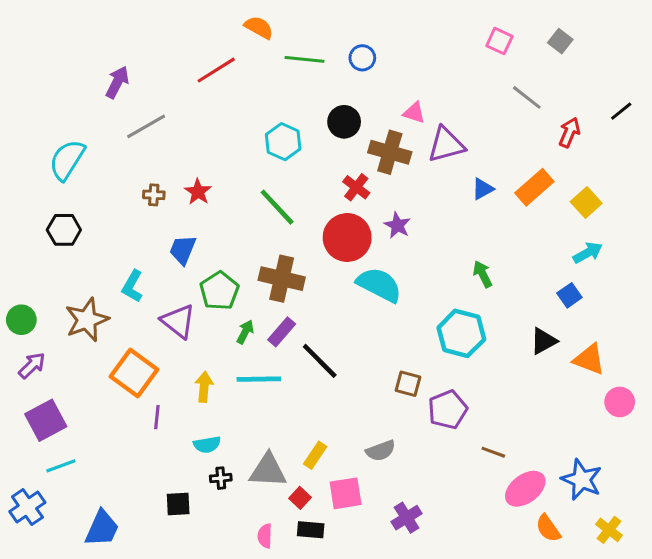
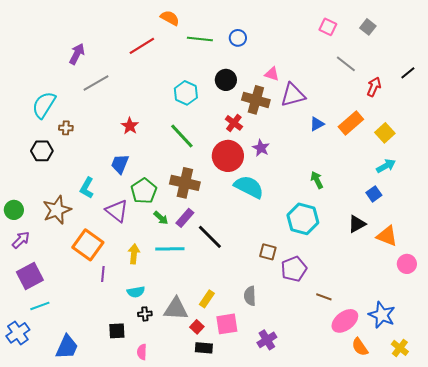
brown cross: (154, 195) -> (66, 128), moved
green arrow: (245, 332) -> (161, 218), turned 105
gray semicircle: (381, 451) -> (250, 296), turned 108
pink semicircle: (265, 536) -> (142, 352), moved

